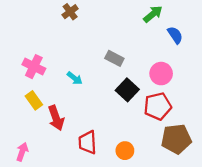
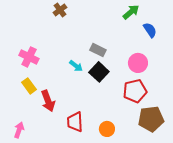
cyan arrow: (75, 78) -> (76, 66), moved
black square: (127, 90) -> (99, 72), moved

